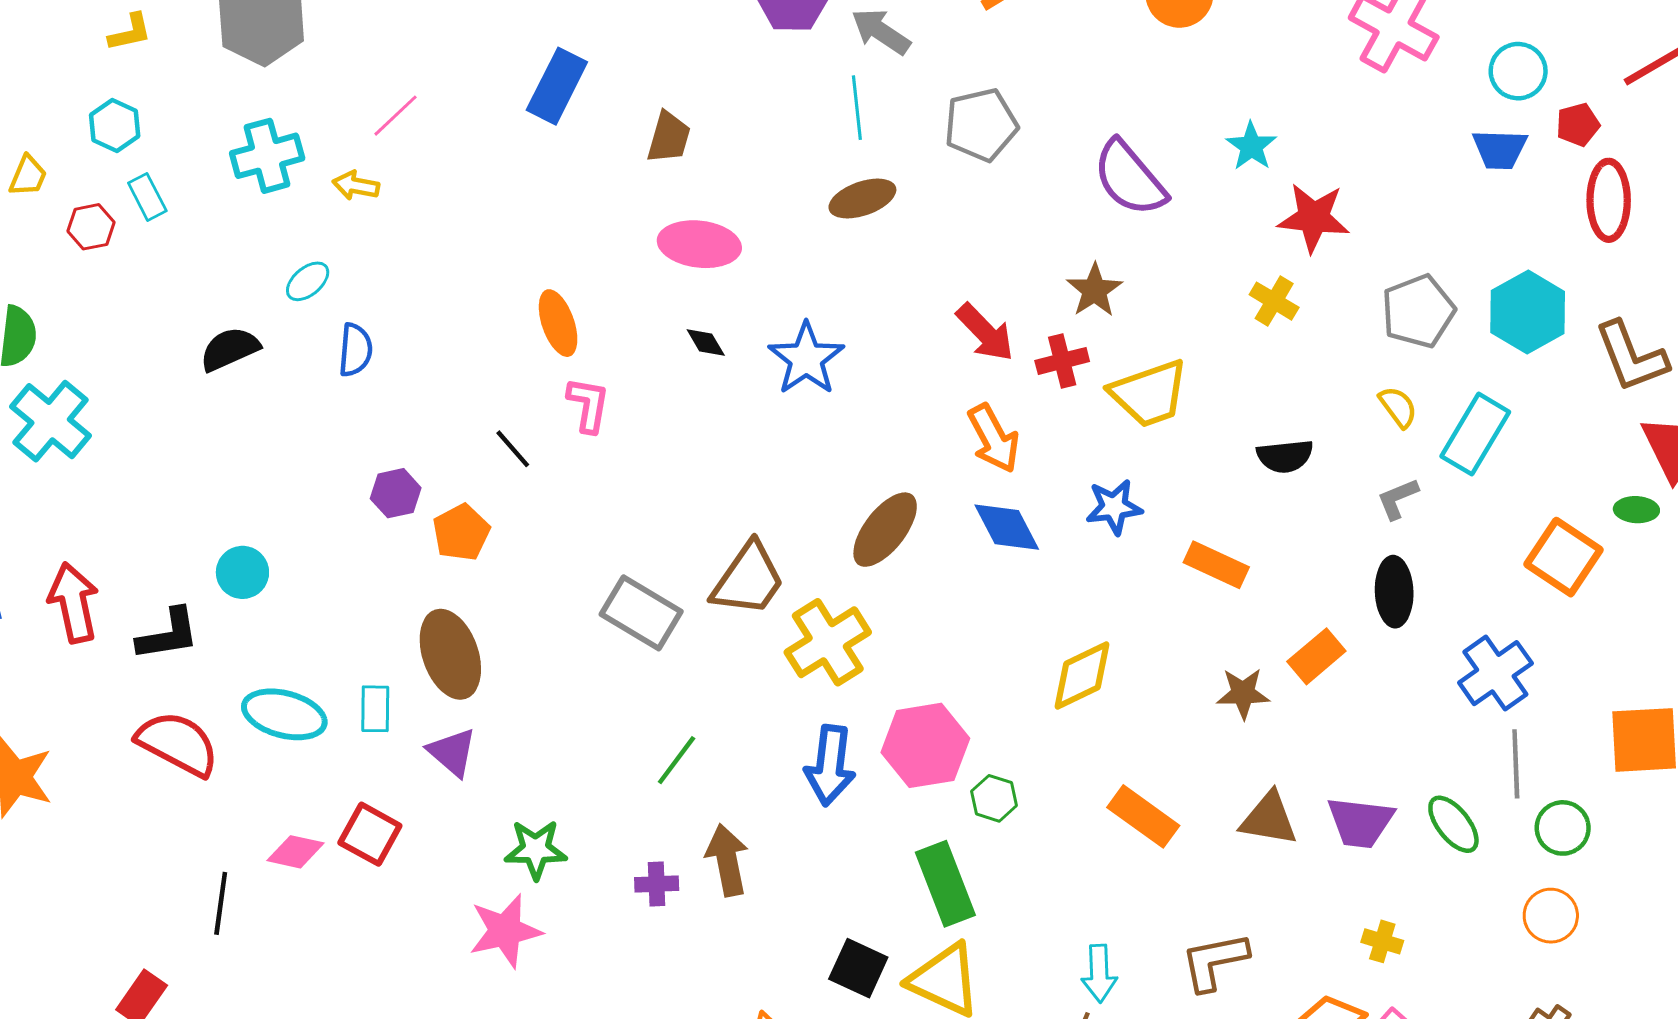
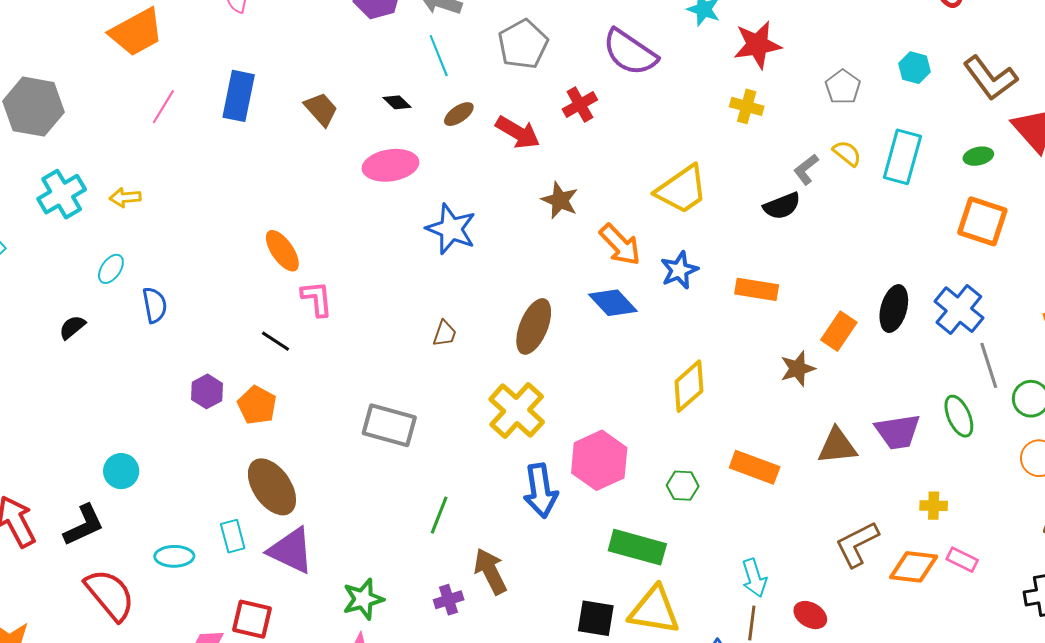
pink line: (396, 116) -> (163, 107), moved
brown trapezoid: (669, 137) -> (321, 109), turned -42
brown ellipse: (862, 199) -> (459, 114), size x0.7
pink ellipse: (699, 244) -> (390, 165), moved
brown star: (1095, 290) -> (560, 200), moved
gray pentagon: (1418, 311) -> (843, 87), size x0.7
cyan hexagon: (1528, 312) -> (915, 68), size x0.6
red arrow: (985, 332) -> (518, 132), moved
black diamond: (706, 343) -> (397, 102), moved
black semicircle: (230, 349) -> (72, 327), size x0.7
red cross: (1062, 361) -> (580, 105), moved
orange arrow: (994, 438) -> (620, 245), moved
gray L-shape: (1398, 499) -> (806, 169), moved
green ellipse: (1636, 510) -> (978, 156), moved
brown trapezoid: (748, 579) -> (445, 334), moved, size x0.5
black ellipse: (1394, 592) -> (894, 309), moved, turned 33
cyan ellipse: (284, 714) -> (174, 556), size x0.7
red semicircle: (178, 744) -> (110, 595), turned 38
purple triangle: (452, 752) -> (291, 551), size x1.4
green hexagon: (994, 798) -> (683, 486), moved
green ellipse: (1453, 824) -> (959, 416), turned 30
green rectangle: (945, 884) -> (637, 547), turned -38
brown L-shape: (1214, 961) -> (857, 544), moved

